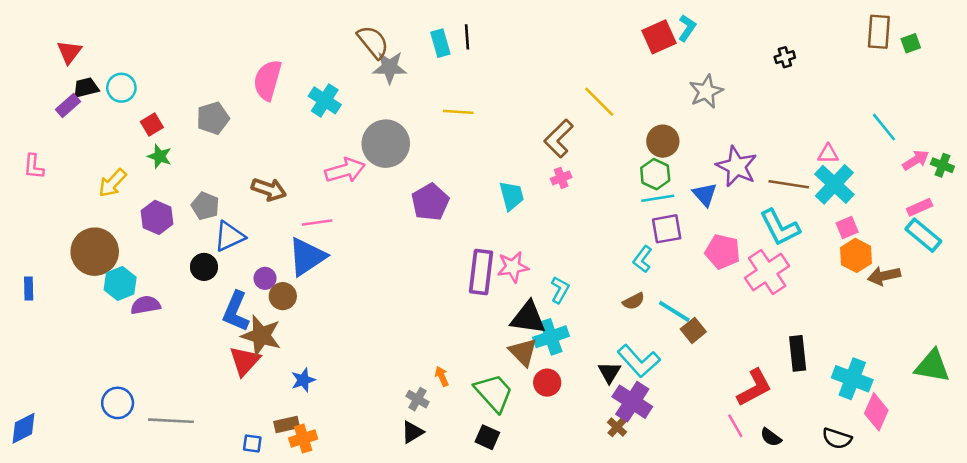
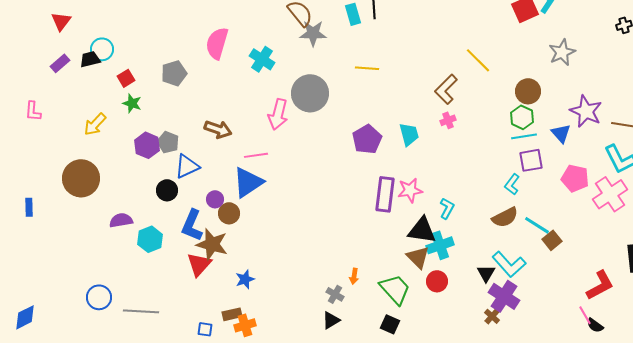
black trapezoid: (86, 88) -> (90, 59), moved
pink arrow: (345, 170) -> (278, 114), turned 120
purple pentagon: (430, 202) -> (367, 139), moved
purple hexagon: (157, 217) -> (147, 145), moved
cyan hexagon: (120, 283) -> (150, 239), moved
brown semicircle: (634, 301) -> (505, 217), size x1.5
orange arrow: (442, 376) -> (354, 276), turned -147
black semicircle: (771, 437) -> (595, 325), moved

